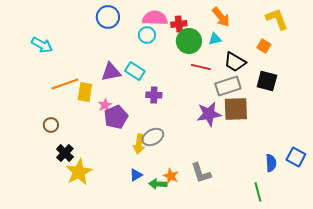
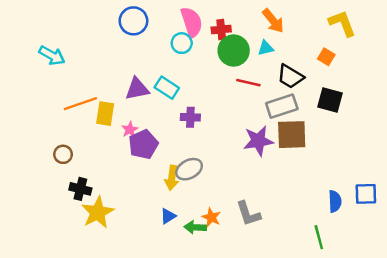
pink semicircle: (155, 18) -> (192, 22), turned 70
black cross: (65, 153) -> (80, 189), turned -30
blue square: (296, 157) -> (366, 194), turned -30

